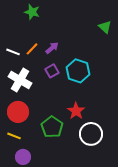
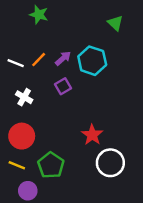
green triangle: (105, 27) -> (115, 23), moved
cyan hexagon: (78, 71) -> (92, 61), moved
white cross: (20, 80) -> (24, 97), size x0.6
green pentagon: (52, 127) -> (51, 165), moved

